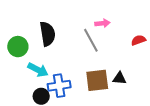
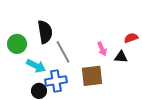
pink arrow: (102, 23) -> (102, 49), moved, turned 72
gray line: (91, 40) -> (63, 52), moved
black triangle: (119, 78) -> (121, 57), moved

